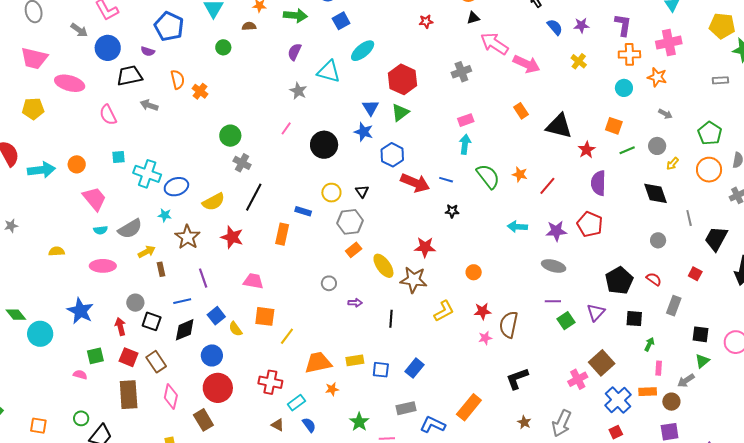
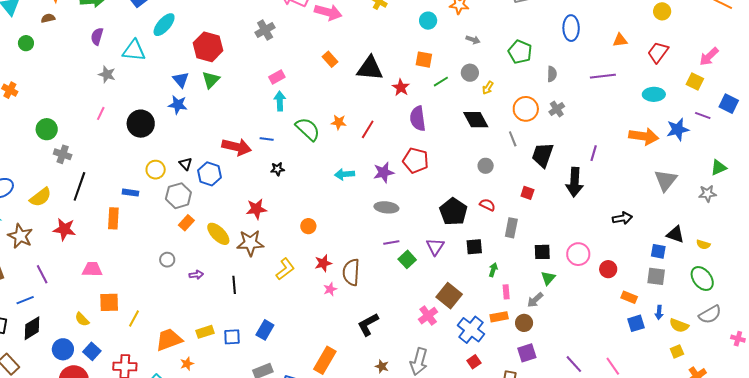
blue hexagon: (392, 155) -> (210, 174), moved
orange circle: (709, 170) -> (526, 109), moved
blue square: (216, 316) -> (92, 351), moved

